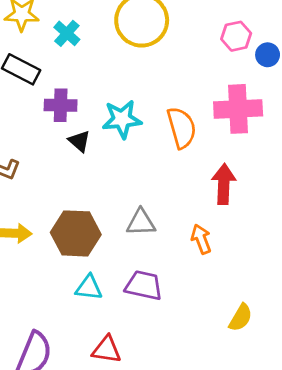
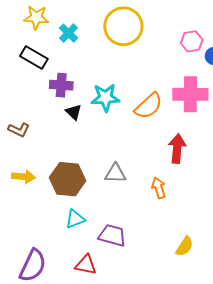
orange semicircle: (182, 128) -> (149, 106), turned 60
purple trapezoid: (144, 285) -> (112, 235), moved
cyan triangle: (89, 288) -> (75, 219), turned -30

